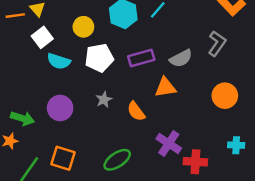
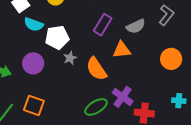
white pentagon: (99, 58) -> (57, 37), moved
purple rectangle: (141, 58) -> (103, 25), turned -45
orange semicircle: (136, 111) -> (96, 69), size x1.4
green ellipse: (117, 160) -> (96, 107), moved

